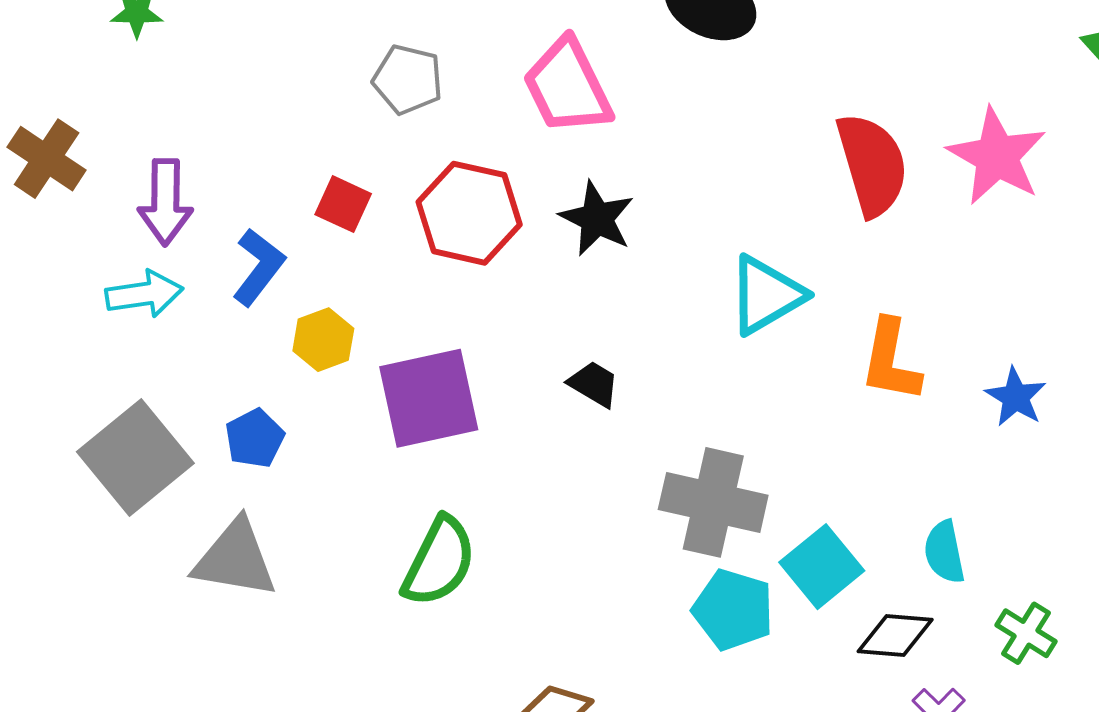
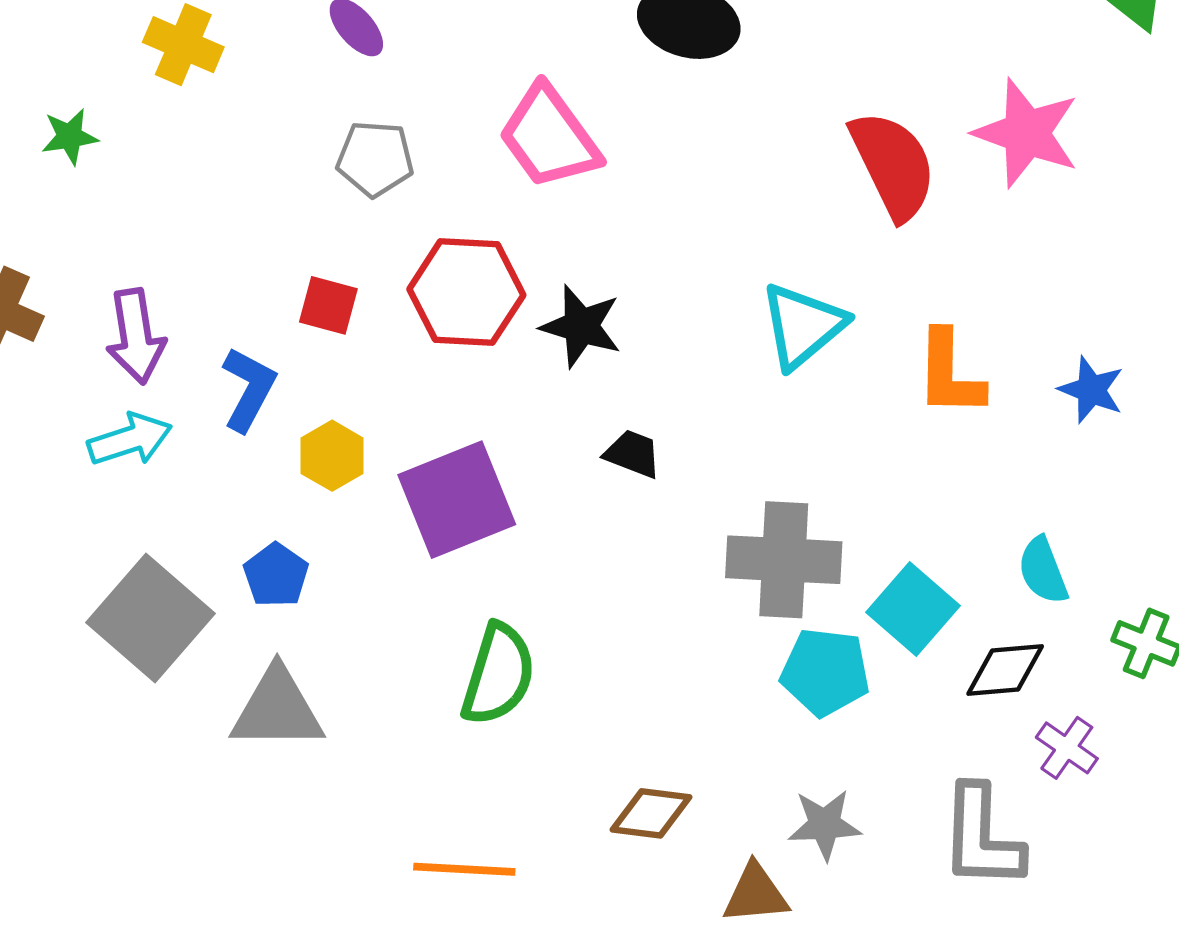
black star: (597, 219) -> (581, 326), moved

